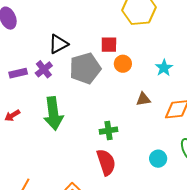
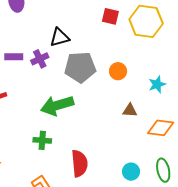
red square: (109, 45) -> (110, 16), moved
green arrow: (53, 113) -> (57, 105), moved, turned 68
green cross: (108, 131) -> (42, 140), moved

